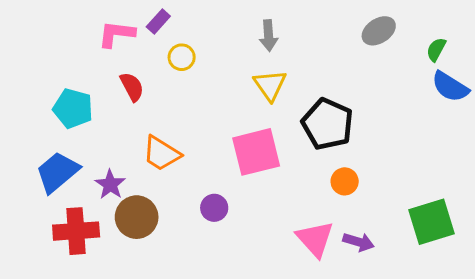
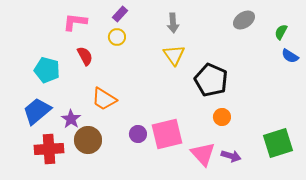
purple rectangle: (158, 22) -> (120, 14), moved
blue semicircle: (450, 87) -> (290, 56), size x0.7
pink square: (256, 152) -> (167, 134), moved

